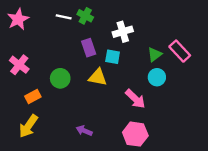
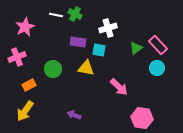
pink star: (18, 19) -> (25, 27), moved
purple rectangle: (89, 48) -> (78, 42), turned -63
pink cross: (19, 65) -> (17, 57), turned 30
cyan circle: (157, 77) -> (157, 68), moved
pink hexagon: (135, 134) -> (142, 118), moved

